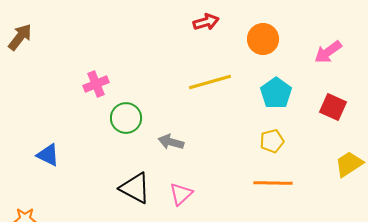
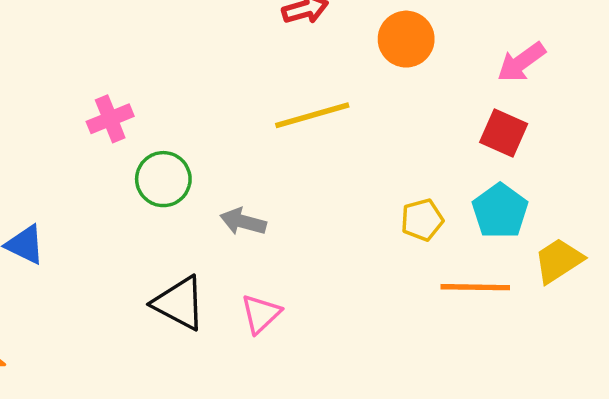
cyan pentagon: (276, 93) -> (500, 211), moved
red square: (333, 107) -> (504, 133), moved
orange line: (273, 183) -> (475, 287), moved

